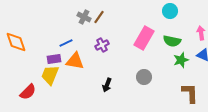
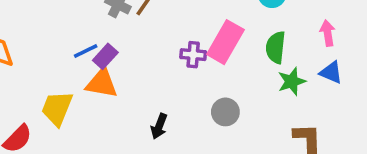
green semicircle: (172, 41) -> (276, 47), turned 84
purple cross: (102, 45) -> (193, 55), moved, turned 32
purple rectangle: (54, 59) -> (105, 56), moved, turned -40

